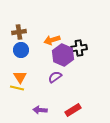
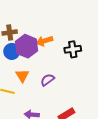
purple hexagon: (63, 55) -> (26, 46), moved
orange triangle: (20, 77) -> (22, 76), moved

